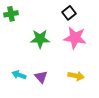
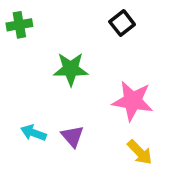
pink star: (75, 38) -> (133, 101), moved
yellow arrow: (76, 76) -> (140, 152), moved, turned 35

